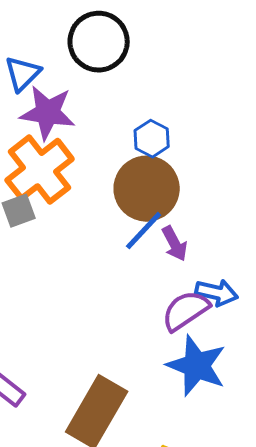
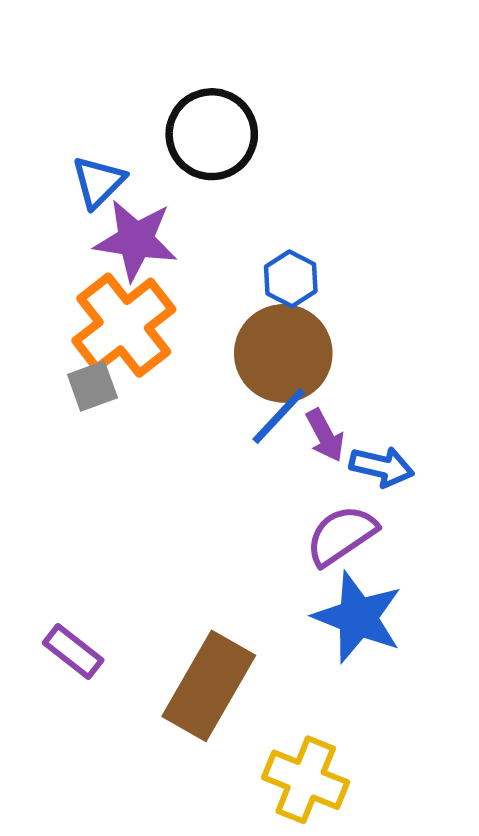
blue arrow: (217, 293) -> (382, 467), moved

